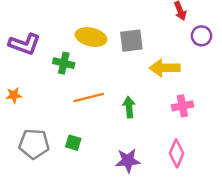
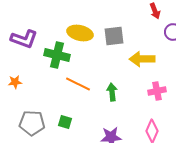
green cross: (64, 63) -> (57, 55), size x1.4
orange line: (89, 98) -> (78, 84), turned 40

